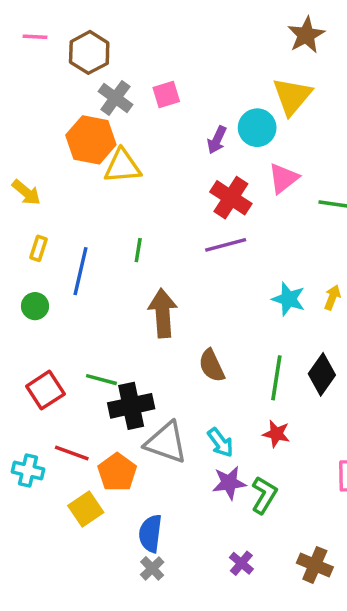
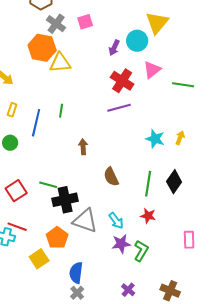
green line: (138, 250) -> (61, 111), moved
brown arrow: (163, 313) -> (83, 147), size x0.6
red line: (72, 453) -> (17, 227), moved

